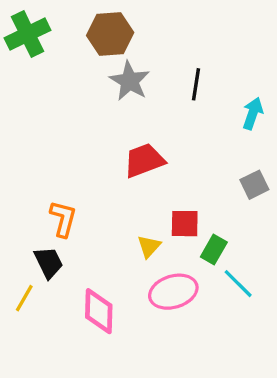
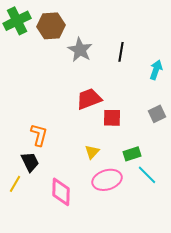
brown hexagon: (110, 34) -> (51, 26), moved
red square: (185, 224) -> (112, 118), moved
green rectangle: (214, 250) -> (132, 154), turned 42

